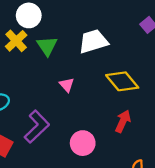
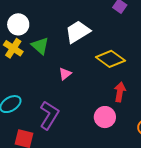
pink triangle: (67, 85) -> (65, 74), turned 48
pink circle: (83, 143) -> (105, 117), moved

